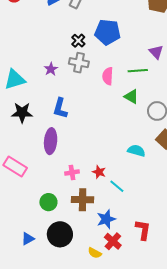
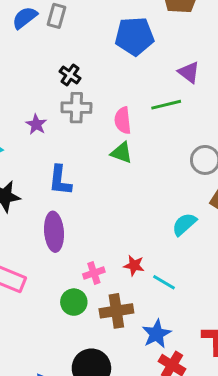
blue pentagon: (107, 32) -> (134, 36), moved
green triangle: (131, 97) -> (122, 153), moved
cyan semicircle: (136, 151) -> (184, 224), turned -48
green circle: (48, 202) -> (74, 302), moved

